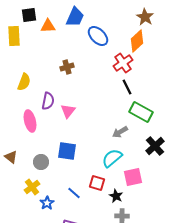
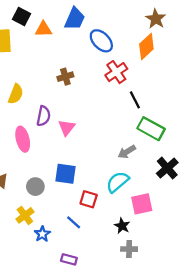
black square: (29, 15) -> (21, 17), turned 35
red cross: (123, 63) -> (116, 72), moved
red square: (97, 183) -> (89, 199), moved

